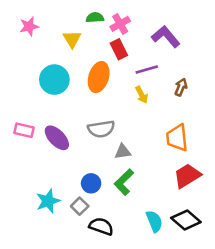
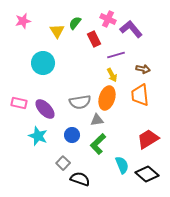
green semicircle: (95, 18) -> (75, 23), moved, turned -48
pink cross: (120, 24) -> (108, 19), moved, turned -35
orange ellipse: (99, 77) -> (107, 98), moved
brown arrow: (181, 87) -> (143, 69), turned 80
orange trapezoid: (177, 138) -> (140, 95), moved
blue circle: (91, 183) -> (72, 135), moved
cyan star: (48, 201) -> (38, 136), moved, turned -30
cyan semicircle: (154, 221) -> (122, 165), moved

